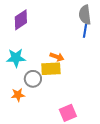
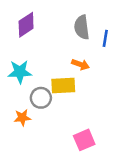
gray semicircle: (85, 15) -> (82, 27), moved
orange arrow: (57, 57) -> (80, 64), moved

